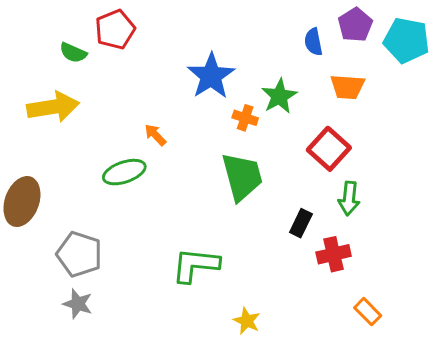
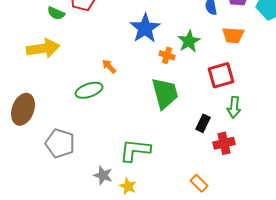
red square: (329, 149) -> (221, 75), turned 32
gray star: (78, 304) -> (103, 175), moved
orange rectangle: (368, 312) -> (199, 183), moved
yellow star: (247, 321) -> (128, 186), moved

